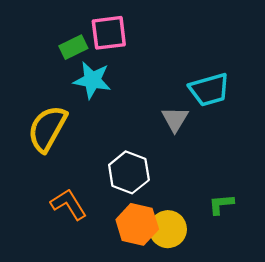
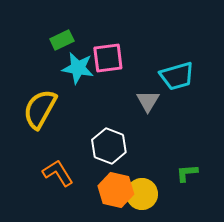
pink square: (109, 33) -> (108, 58), moved

